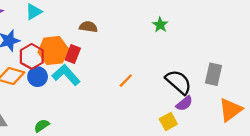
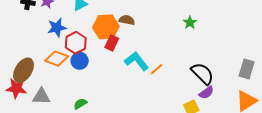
orange hexagon: (53, 51) -> (106, 27), moved
gray rectangle: (213, 74) -> (247, 69), moved
cyan L-shape: (66, 75) -> (137, 61), moved

